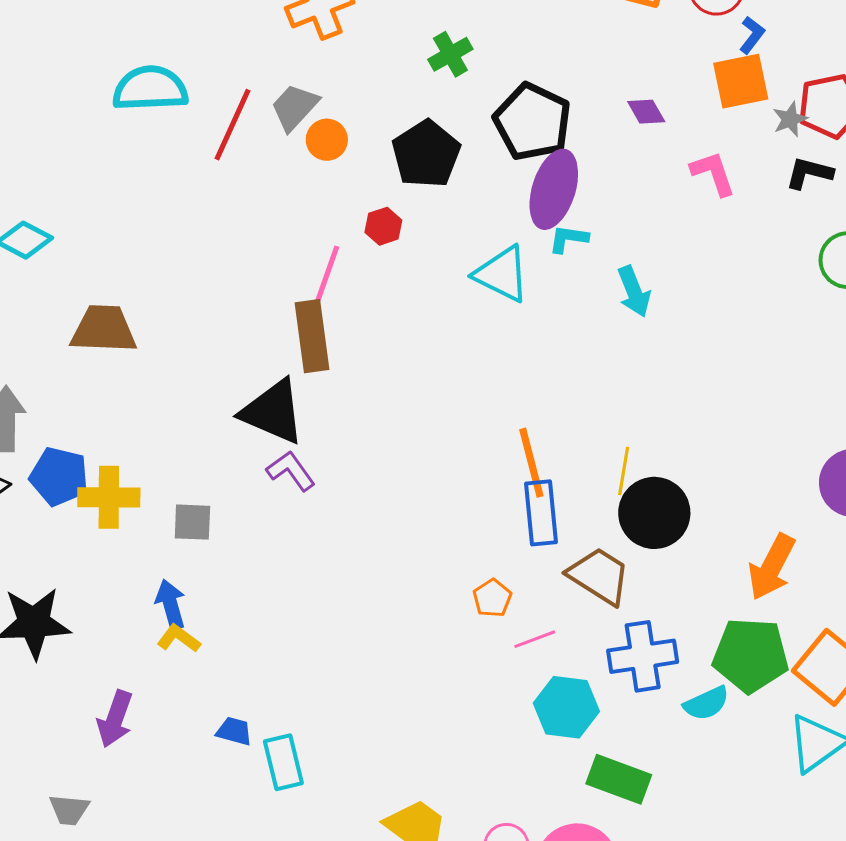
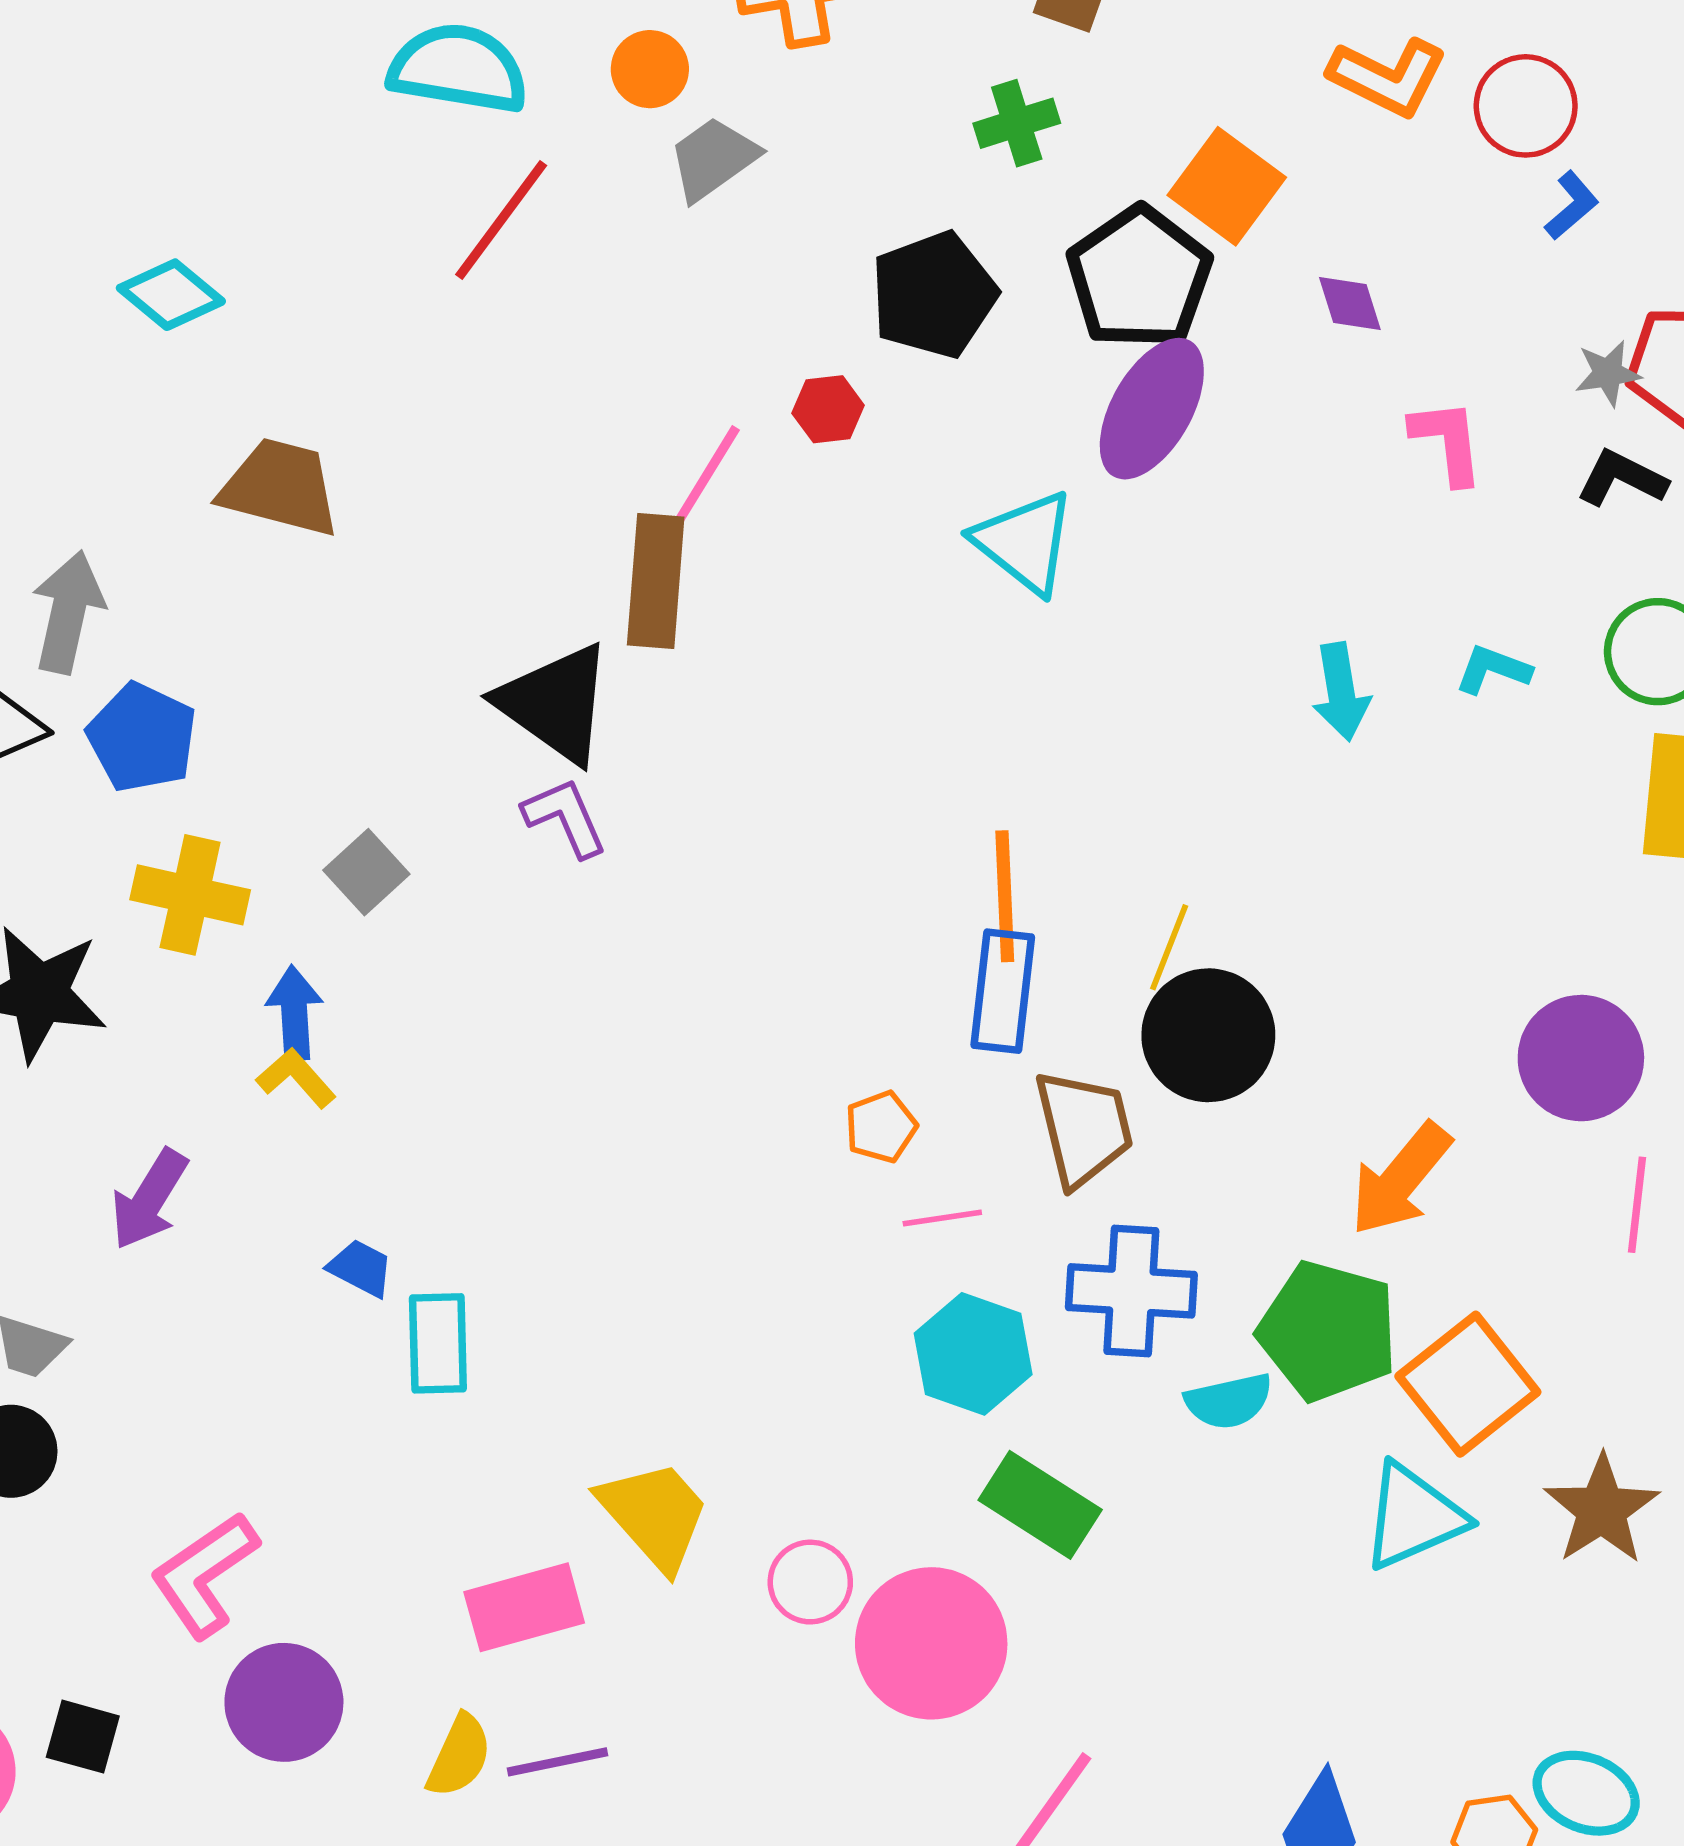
orange square: (741, 81) -> (1227, 186), moved, turned 36
red line: (232, 125) -> (501, 220), moved
orange circle: (327, 140) -> (650, 69), moved
cyan L-shape: (568, 239) -> (1493, 669), moved
cyan arrow: (634, 291) -> (1341, 692), moved
yellow cross: (109, 497) -> (190, 895), moved
gray square: (192, 522) -> (366, 872), turned 33
brown trapezoid: (599, 576) -> (1084, 1128), turned 32

